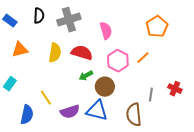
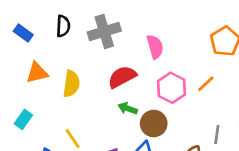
yellow semicircle: (55, 53) -> (71, 84), moved
red semicircle: (82, 53) -> (122, 77), turned -45
green arrow: (86, 76) -> (128, 108), turned 48

